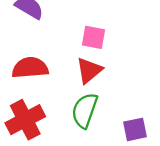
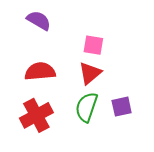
purple square: (135, 129) -> (122, 107), moved

